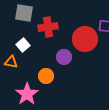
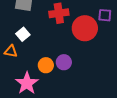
red cross: (48, 27) -> (59, 13), moved
purple circle: (64, 57) -> (64, 62), moved

